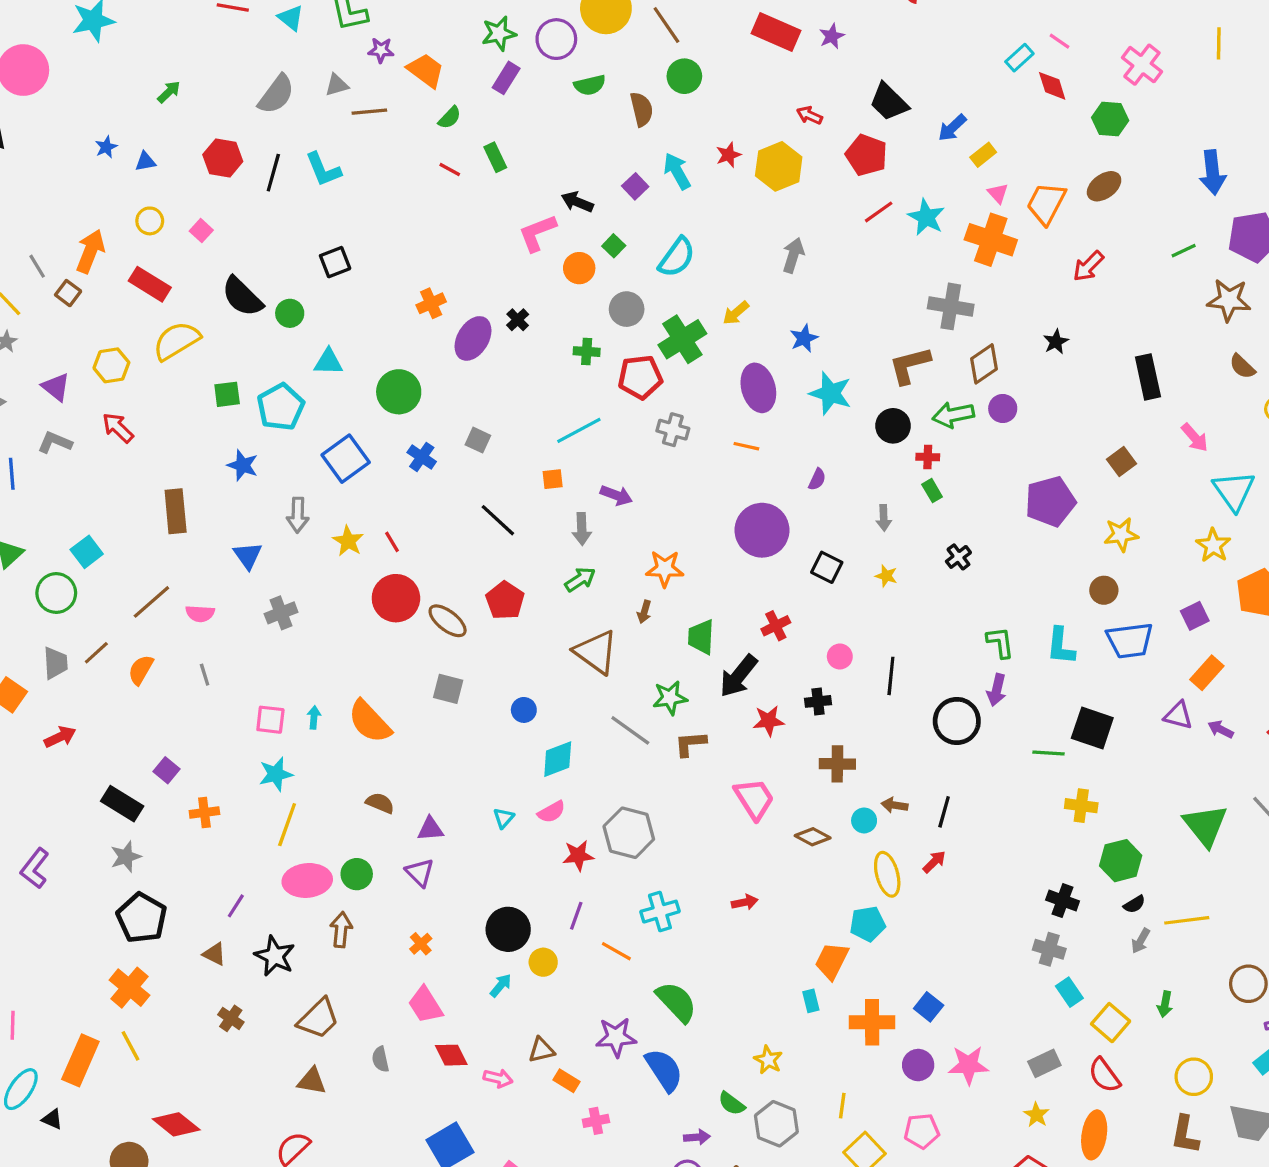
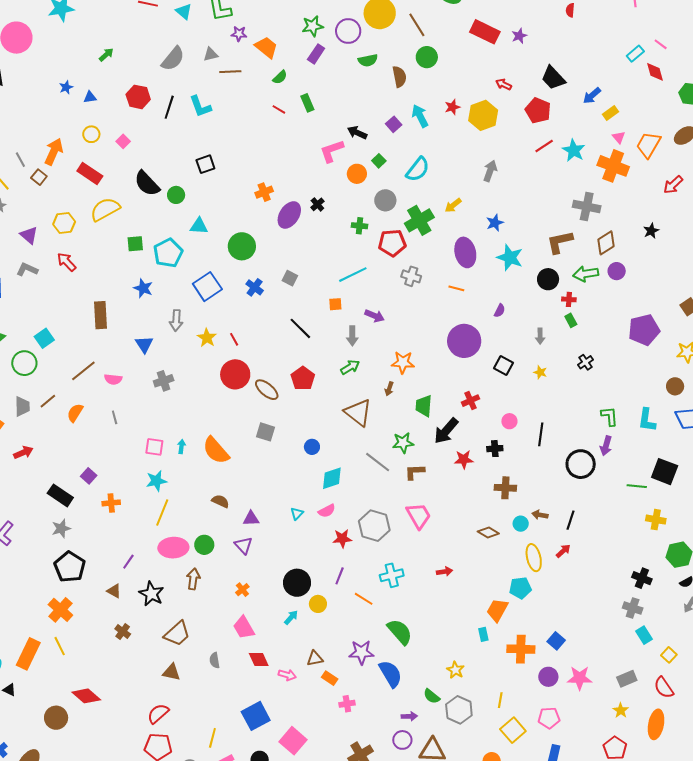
pink trapezoid: (754, 799) -> (419, 516), moved
yellow square: (1111, 1023) -> (669, 655), size x0.7

